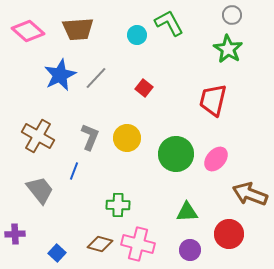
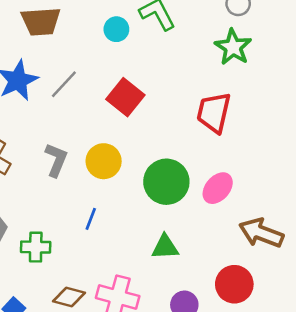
red square: (144, 88) -> (125, 97), size x1.6
blue line: (74, 171) -> (91, 219), moved
green cross: (118, 205) -> (36, 247), moved
green triangle: (187, 212) -> (165, 247), moved

